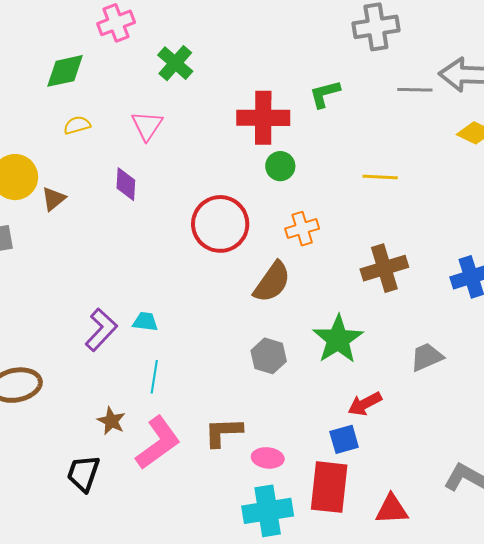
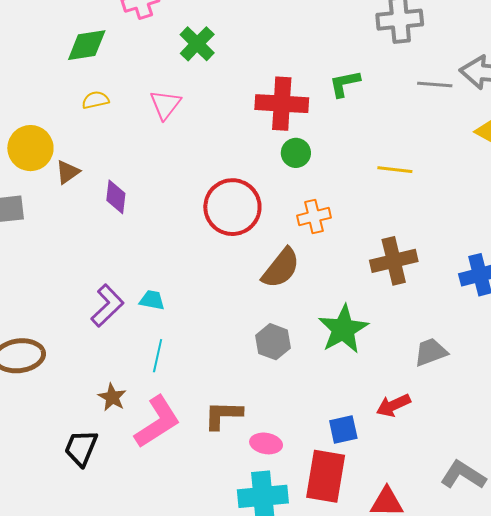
purple diamond: (126, 184) -> (116, 197), moved
red arrow: (365, 404) -> (393, 405), moved

